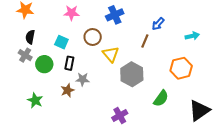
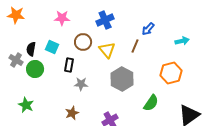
black semicircle: (30, 37) -> (31, 49), moved
yellow triangle: (111, 54) -> (107, 50), moved
black rectangle: (69, 63) -> (69, 65), moved
gray star: (83, 79) -> (81, 84), moved
brown star: (67, 90) -> (72, 113), moved

